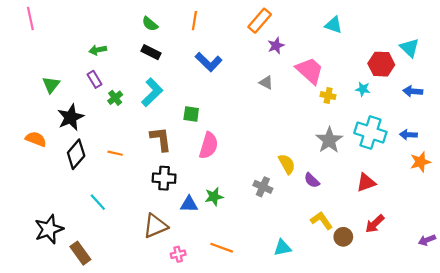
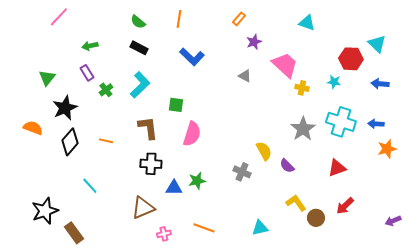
pink line: (30, 18) -> (59, 17), moved, turned 55
orange rectangle: (260, 21) -> (239, 19), size x0.6

